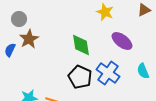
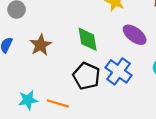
brown star: (29, 39) -> (41, 45), moved

